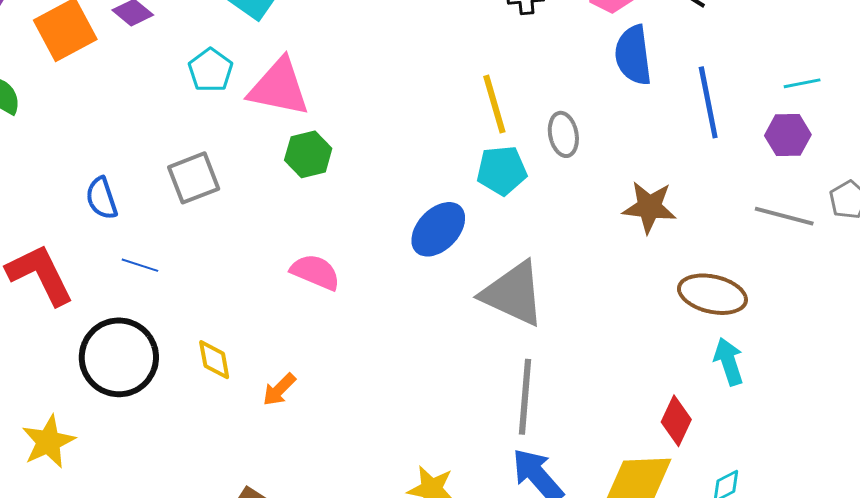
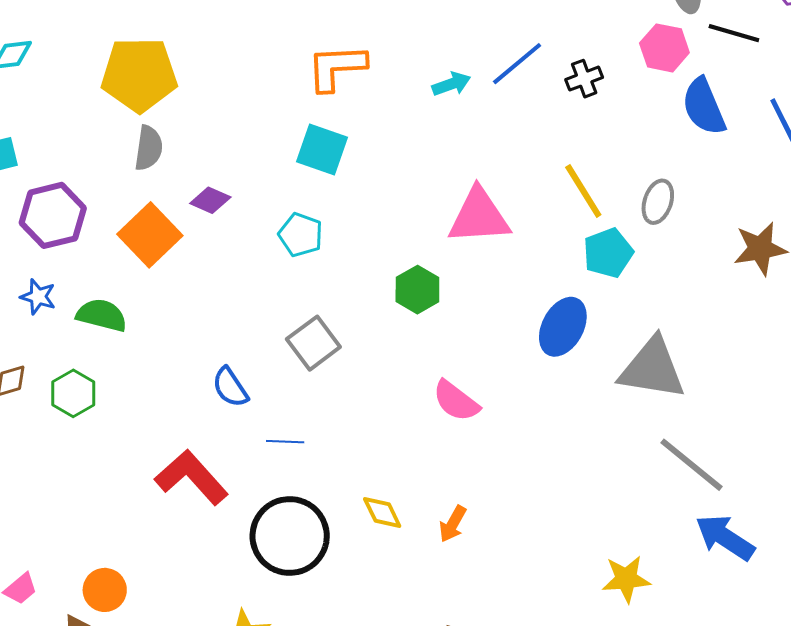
pink triangle: (279, 87) -> (479, 216), moved
gray ellipse: (563, 134) -> (658, 202), turned 45
pink semicircle: (315, 272) -> (456, 401), turned -150
gray line: (525, 397) -> (691, 465), turned -40

